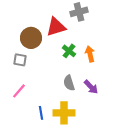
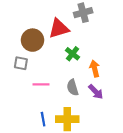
orange arrow: (90, 54) -> (95, 69), moved
pink line: (19, 91) -> (41, 84), moved, turned 49

